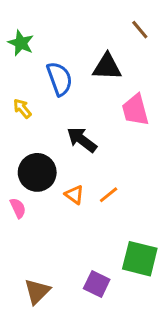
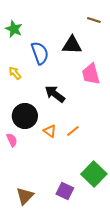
brown line: (140, 30) -> (94, 20), turned -32
green square: (140, 259) -> (94, 174), turned 30

